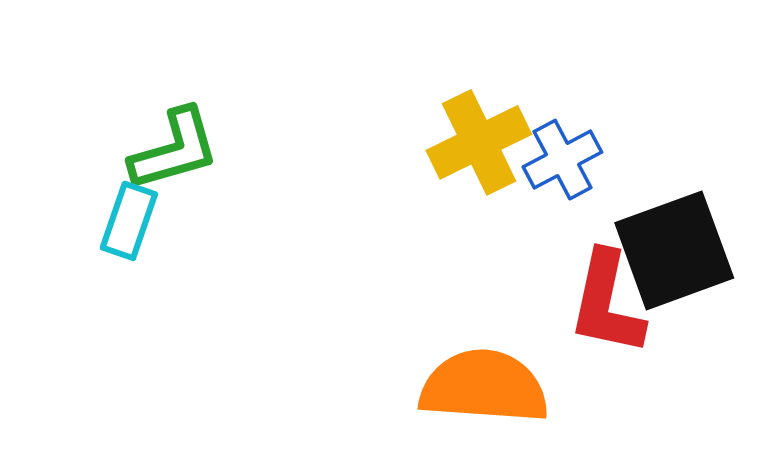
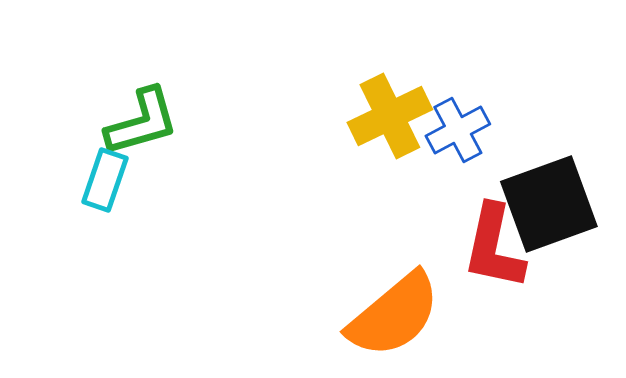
orange semicircle: (484, 387) -> (394, 315), turned 136

